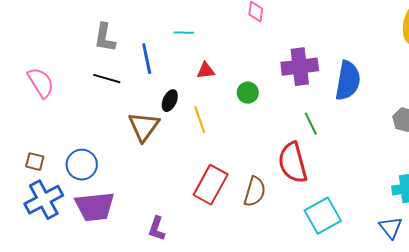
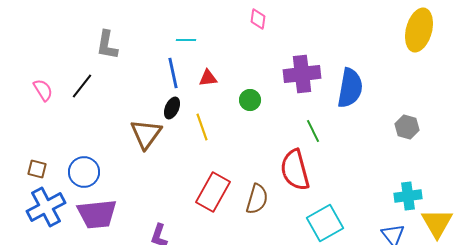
blue line: (147, 59) -> (173, 73), moved
black line: (107, 79) -> (82, 86), moved, turned -68
pink semicircle: (41, 83) -> (43, 90), size x0.7

